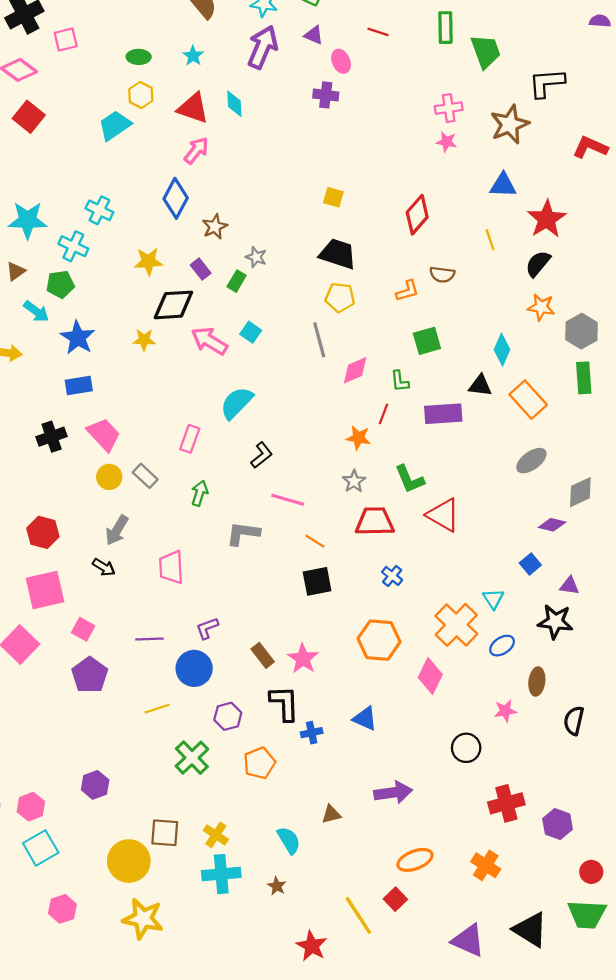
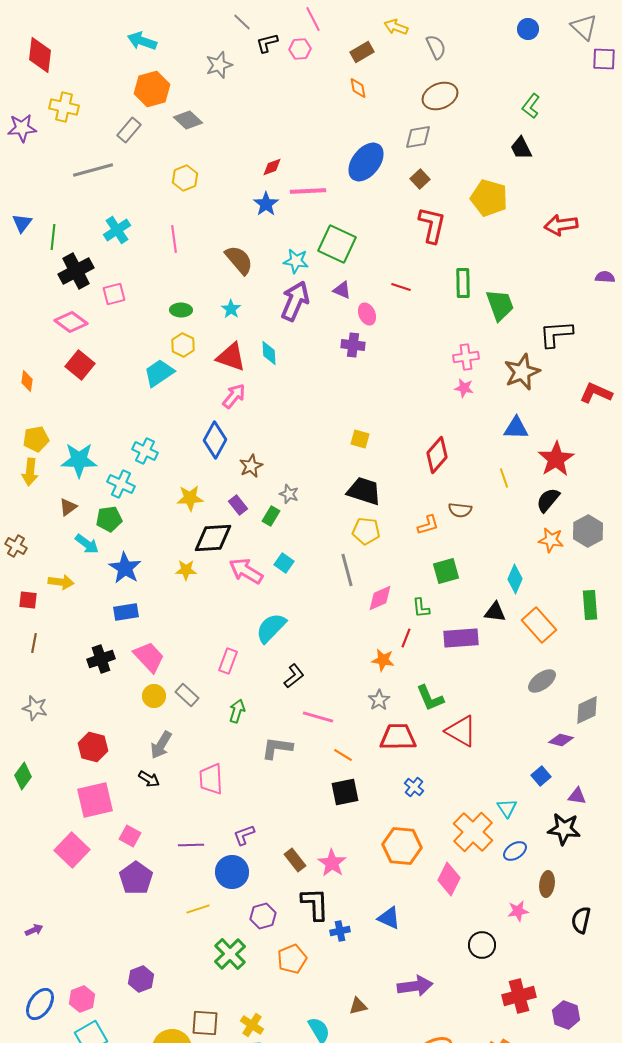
gray hexagon: (581, 331) -> (588, 531), moved

